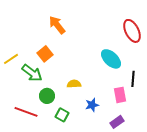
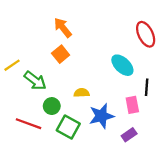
orange square: (45, 54) -> (61, 54), moved
blue star: (92, 105) -> (101, 116), size x1.6
green square: (62, 115) -> (68, 127), size x1.5

